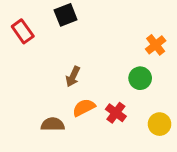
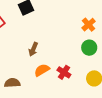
green circle: (140, 78) -> (89, 48), moved
brown semicircle: (53, 124) -> (12, 83), moved

